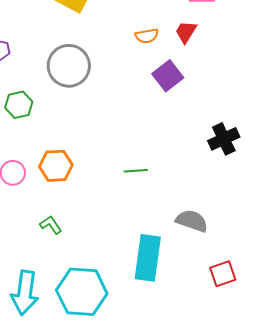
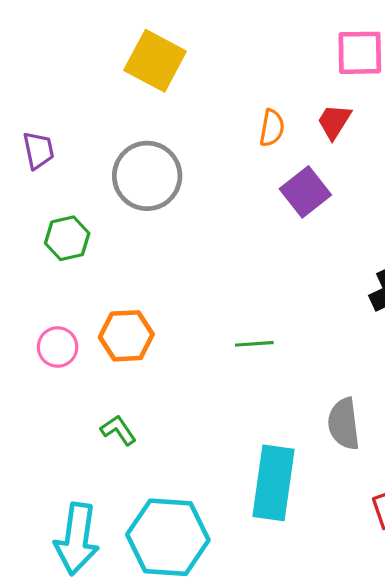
orange semicircle: (147, 36) -> (272, 128), turned -70
gray semicircle: (192, 221) -> (344, 424), turned -116

